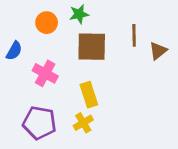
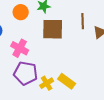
yellow rectangle: (89, 95) -> (67, 81), moved, turned -36
purple pentagon: (40, 123) -> (26, 73), moved

